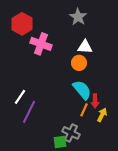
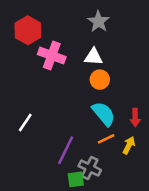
white triangle: (85, 47) -> (93, 57), moved
red arrow: (95, 101) -> (135, 117), moved
orange line: (84, 110) -> (106, 139), turned 40
purple line: (29, 112) -> (66, 150), moved

